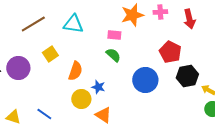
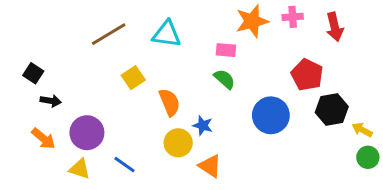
purple circle: (18, 68) -> (87, 133), moved
orange semicircle: (75, 71) -> (169, 102), turned -42

